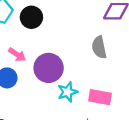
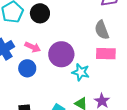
cyan star: (67, 92) -> (81, 72), turned -30
pink rectangle: (100, 97) -> (106, 54), moved

